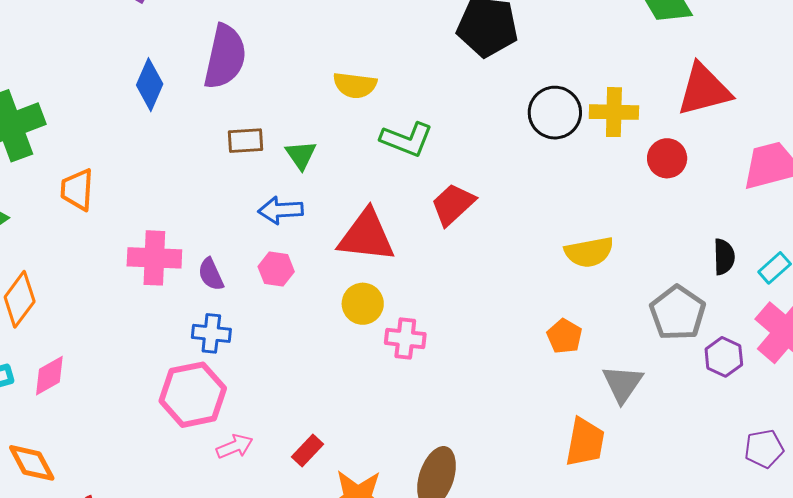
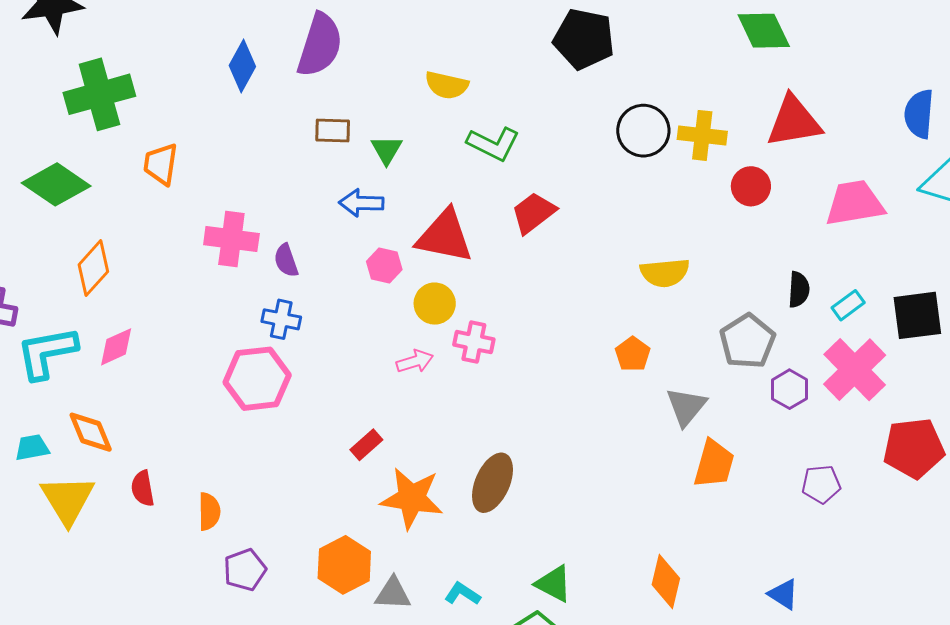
pink hexagon: (276, 269) -> (384, 266), moved
orange trapezoid: (585, 442) -> (714, 464), moved
pink arrow: (235, 446) -> (415, 361), moved

